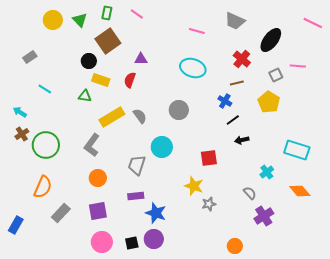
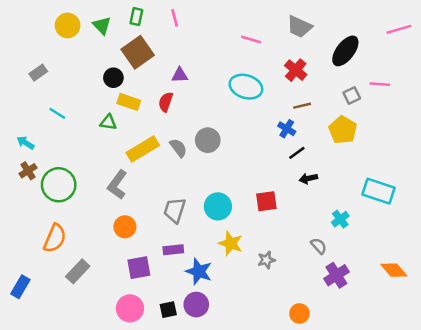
pink line: (137, 14) -> (175, 18), turned 40
pink line: (313, 23) -> (399, 29), turned -42
red cross: (242, 59) -> (296, 70), moved
gray circle: (179, 110) -> (208, 140), moved
cyan circle: (162, 147) -> (218, 206), moved
yellow star: (194, 186) -> (231, 243), moved
orange diamond: (300, 191) -> (394, 270), moved
purple square: (98, 211) -> (139, 268), moved

